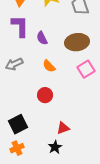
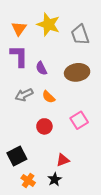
gray arrow: (14, 64) -> (24, 95), moved
pink square: (86, 69) -> (79, 120), moved
orange cross: (17, 148) -> (28, 180), moved, turned -32

